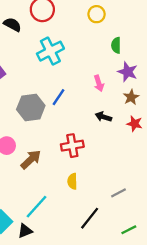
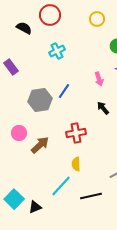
cyan cross: (50, 51) -> (57, 51), size x0.7
black arrow: (103, 117) -> (103, 108), turned 32
cyan line: (37, 207) -> (61, 186), moved
black line: (90, 218) -> (91, 196), turned 40

